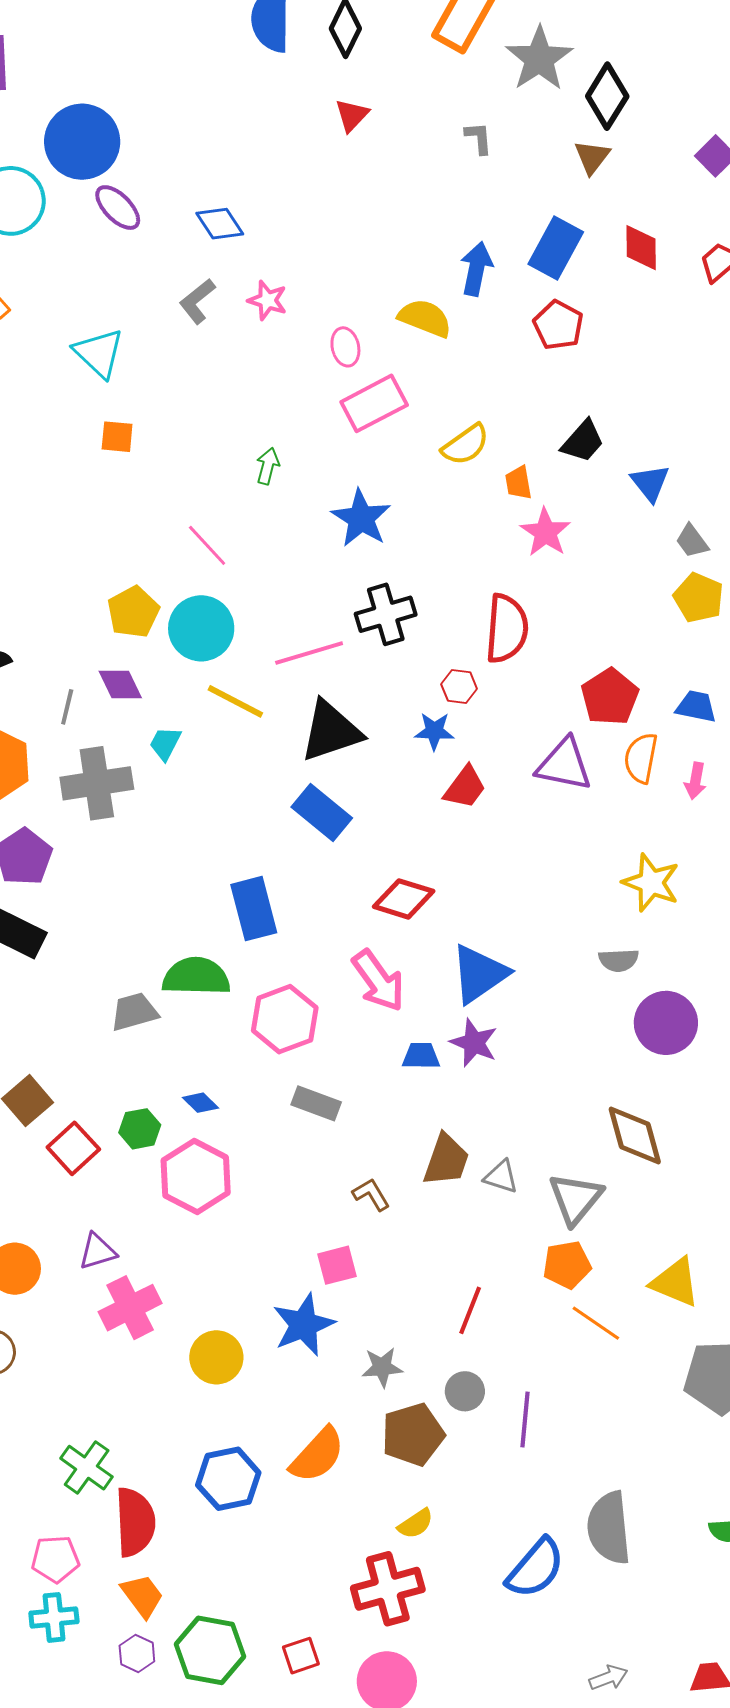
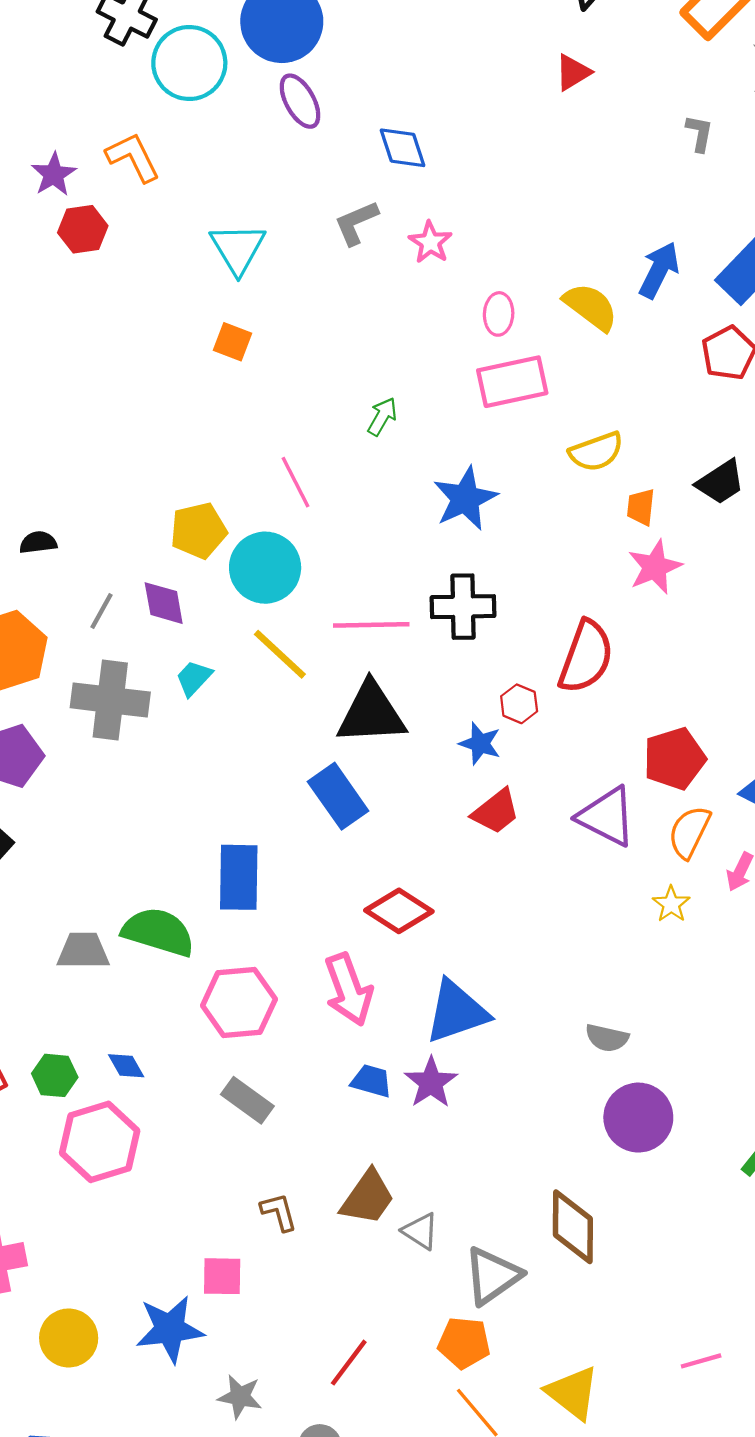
yellow star: (651, 883) -> (671, 904), moved, size x0.6

